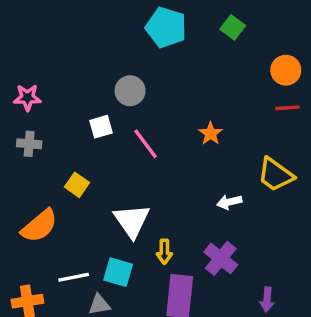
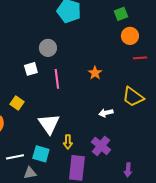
green square: (233, 27) -> (121, 14), moved, turned 32
orange circle: (286, 70) -> (130, 36), moved
pink line: (145, 144) -> (57, 79), turned 30

